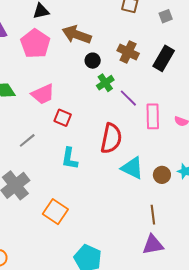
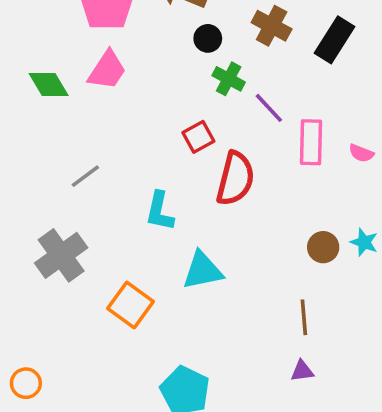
green cross: (105, 83) -> (229, 79), turned -30
pink trapezoid: (43, 94) -> (107, 70), moved, turned -35
red square: (63, 118) -> (198, 137), moved, turned 36
cyan triangle: (132, 168) -> (203, 271), moved, turned -40
purple triangle: (153, 245) -> (302, 371), size x0.6

